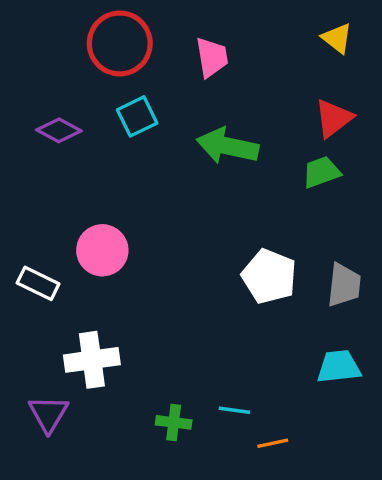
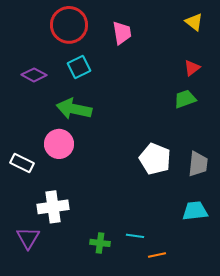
red triangle: (334, 118) -> (192, 68), size x0.7
green arrow: (228, 146) -> (74, 109), moved

